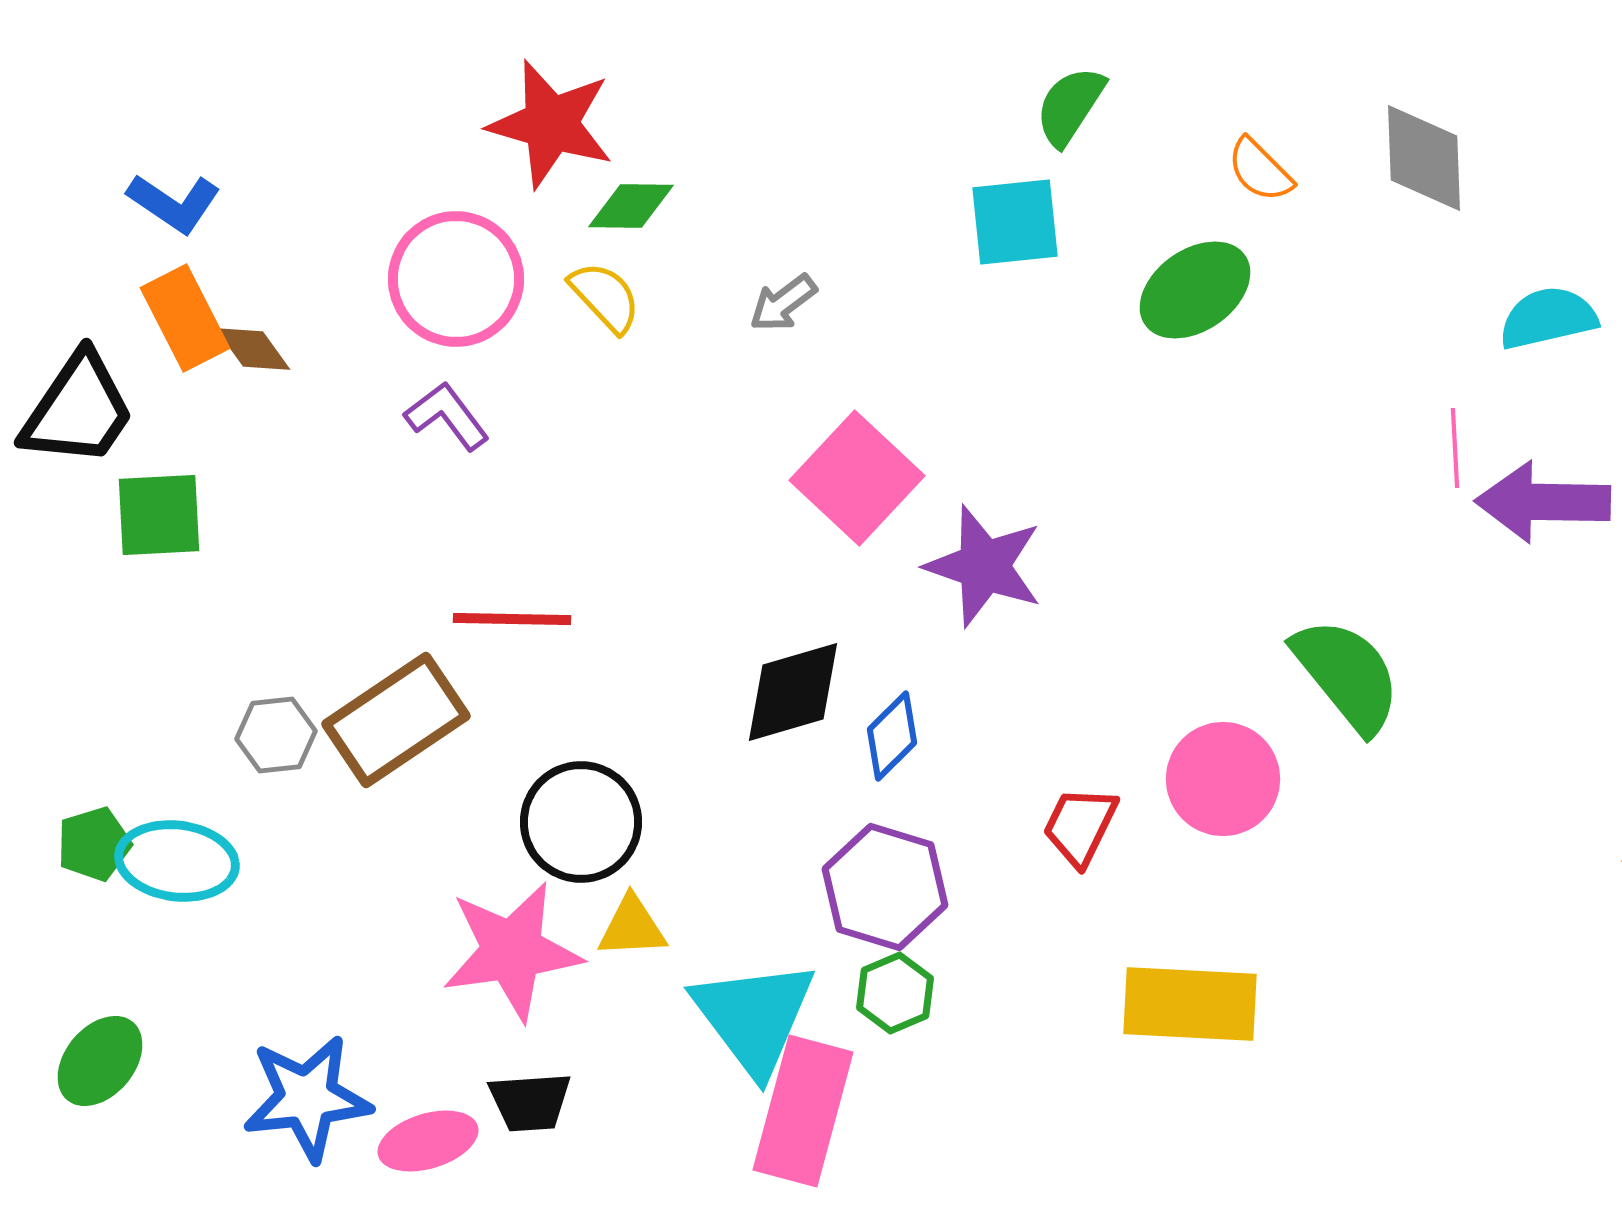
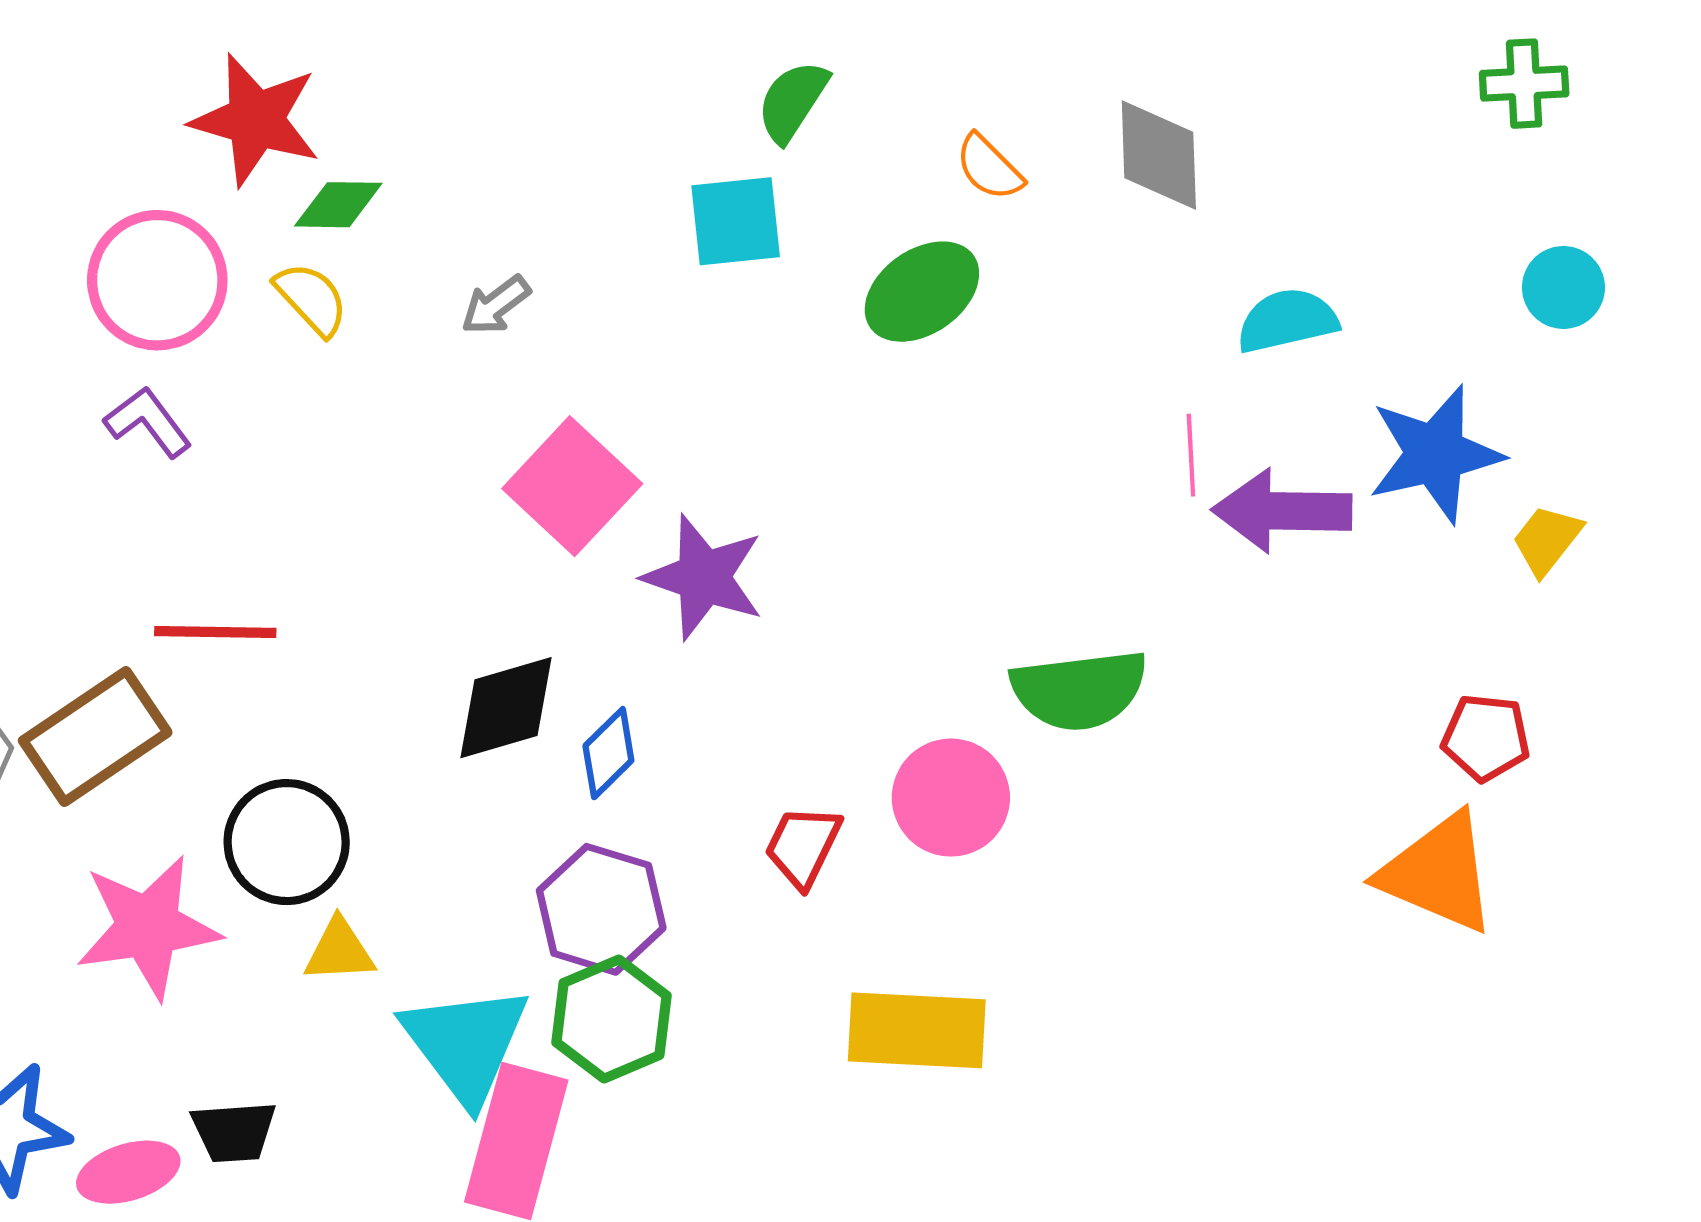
green semicircle: (1347, 675) -> (1079, 690), turned 122
pink star: (512, 951) -> (148, 927), moved
green hexagon: (895, 993) -> (612, 1019), size x1.5

